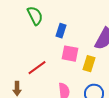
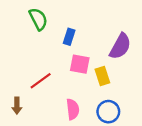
yellow rectangle: (89, 64) -> (102, 76), turned -35

